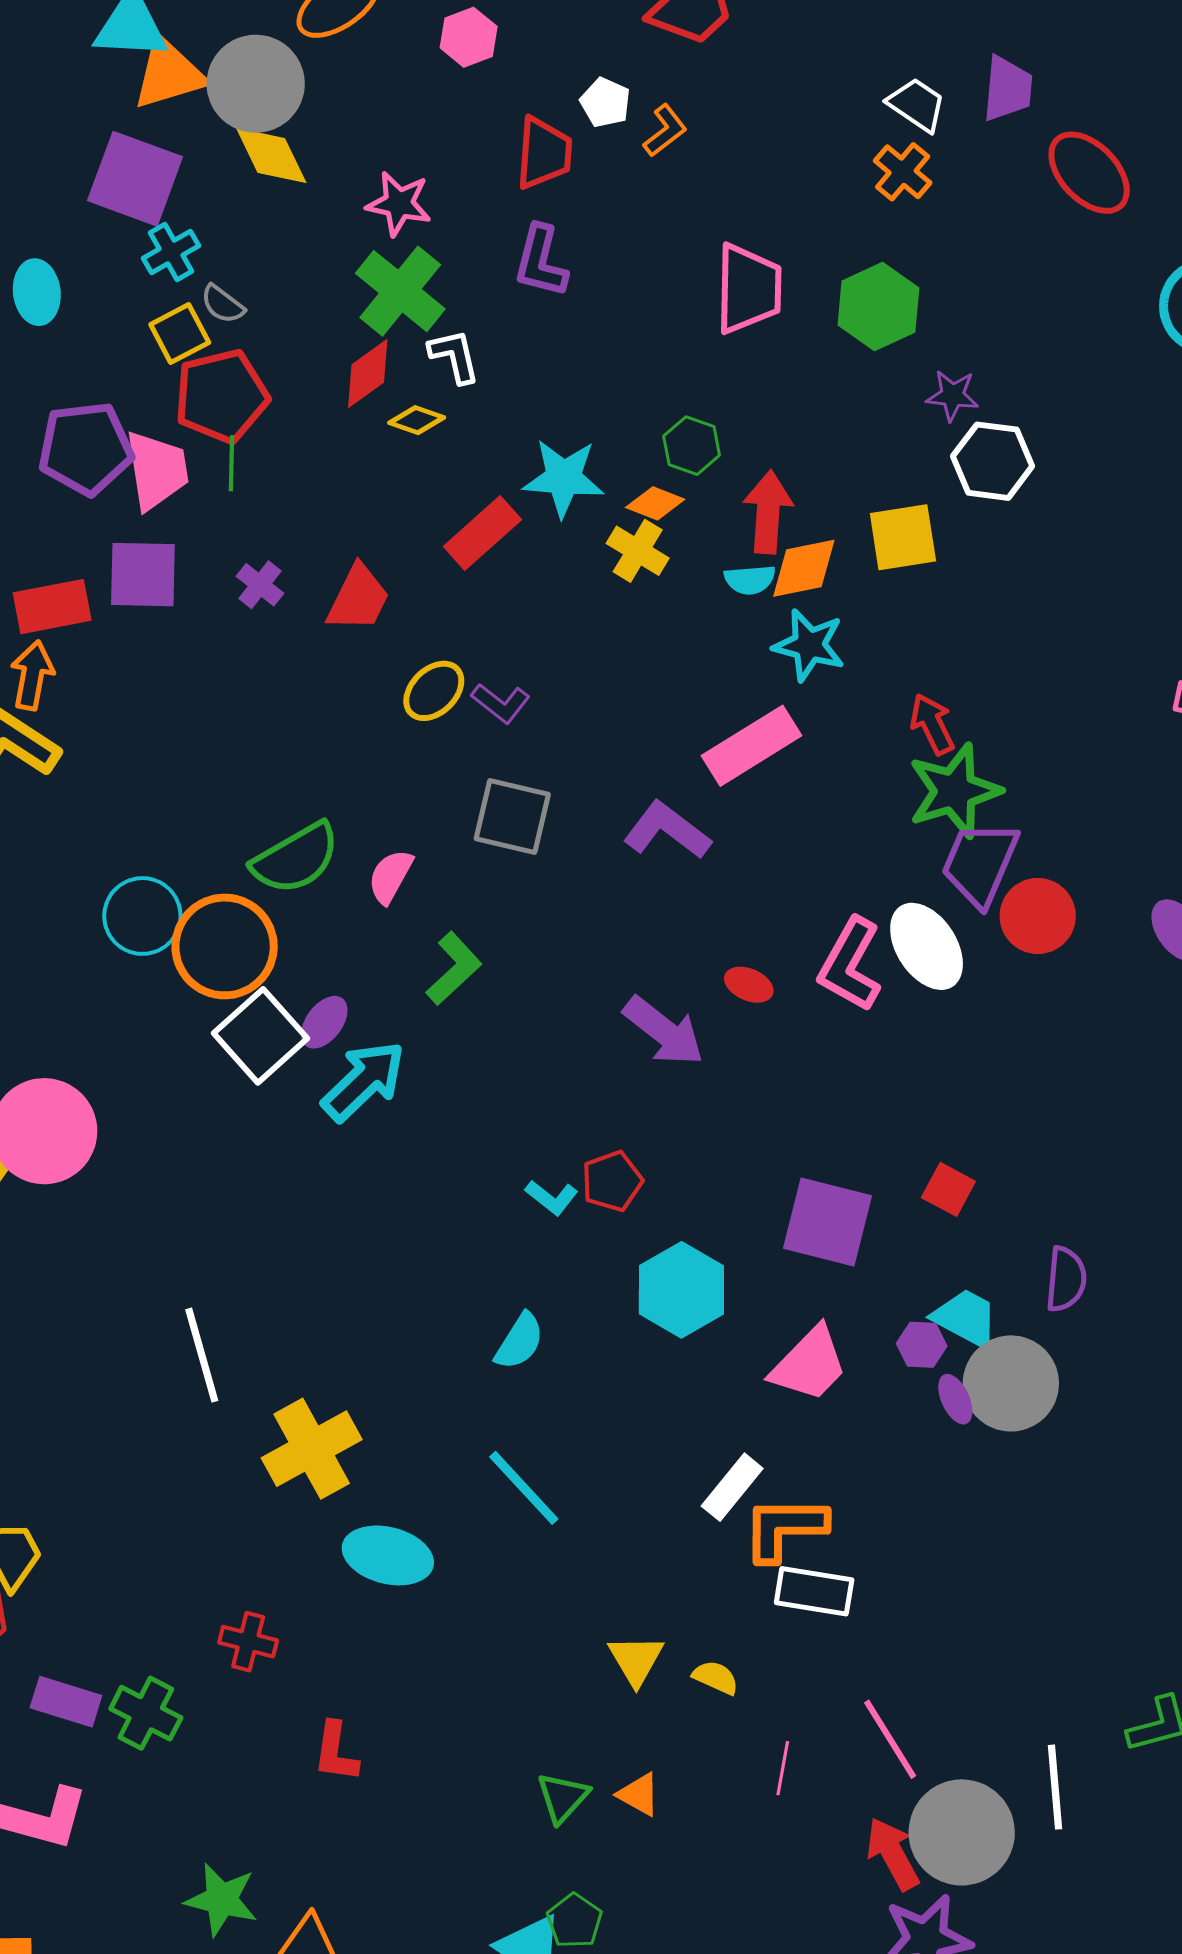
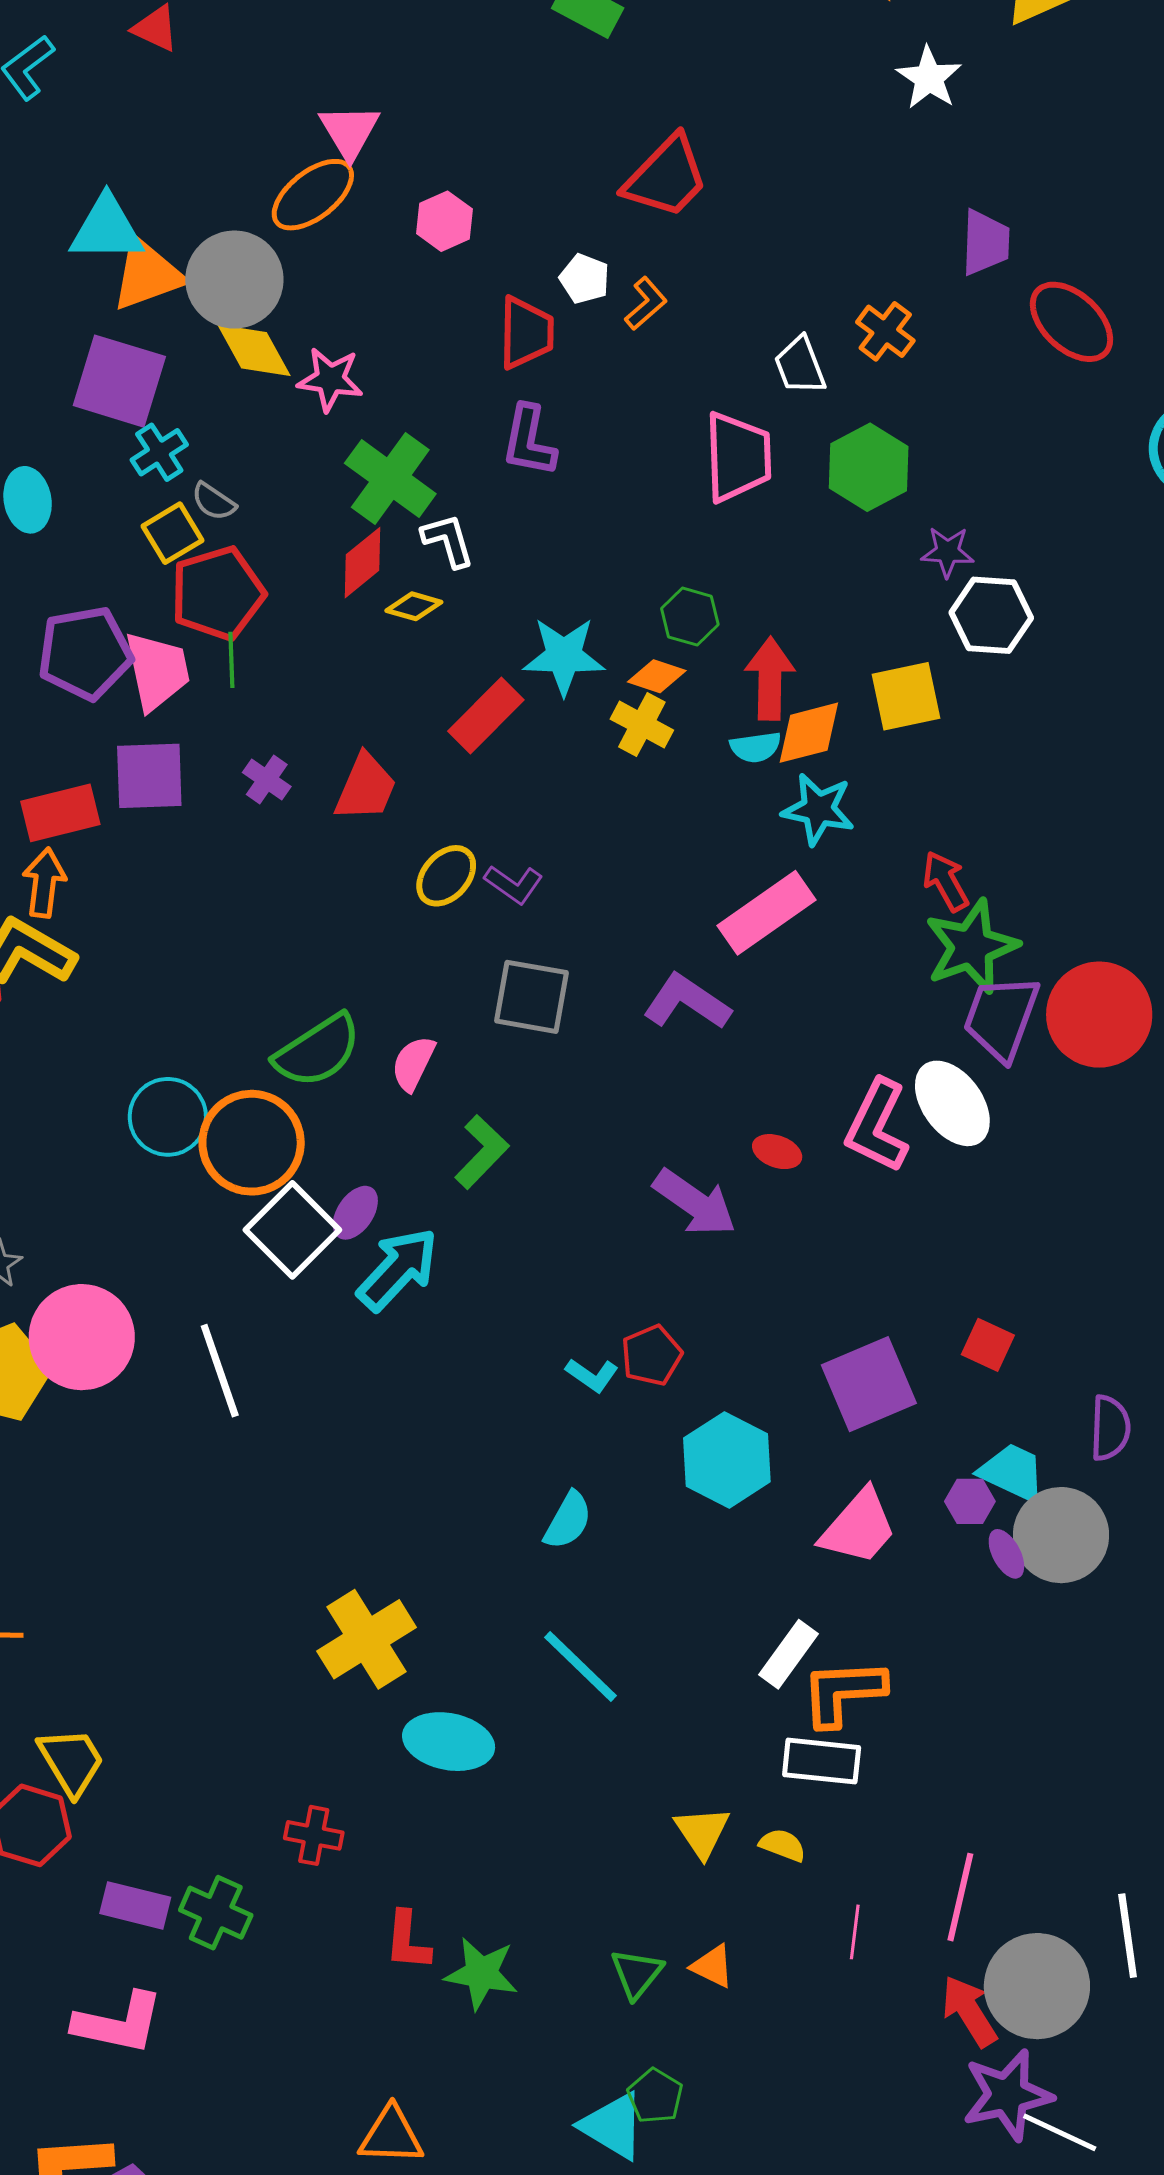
white trapezoid: (917, 105) -> (800, 366), moved, turned -142
pink star: (399, 204) -> (330, 379), moved
red circle: (1038, 916) -> (1099, 1015), moved, size x1.4
purple square: (827, 1222) -> (869, 1384), turned -34
white line: (202, 1355) -> (220, 1371), moved
white rectangle: (814, 1591) -> (822, 1761), moved
pink line: (890, 1739) -> (960, 1897), turned 48
green star: (221, 1900) -> (481, 1973), moved

